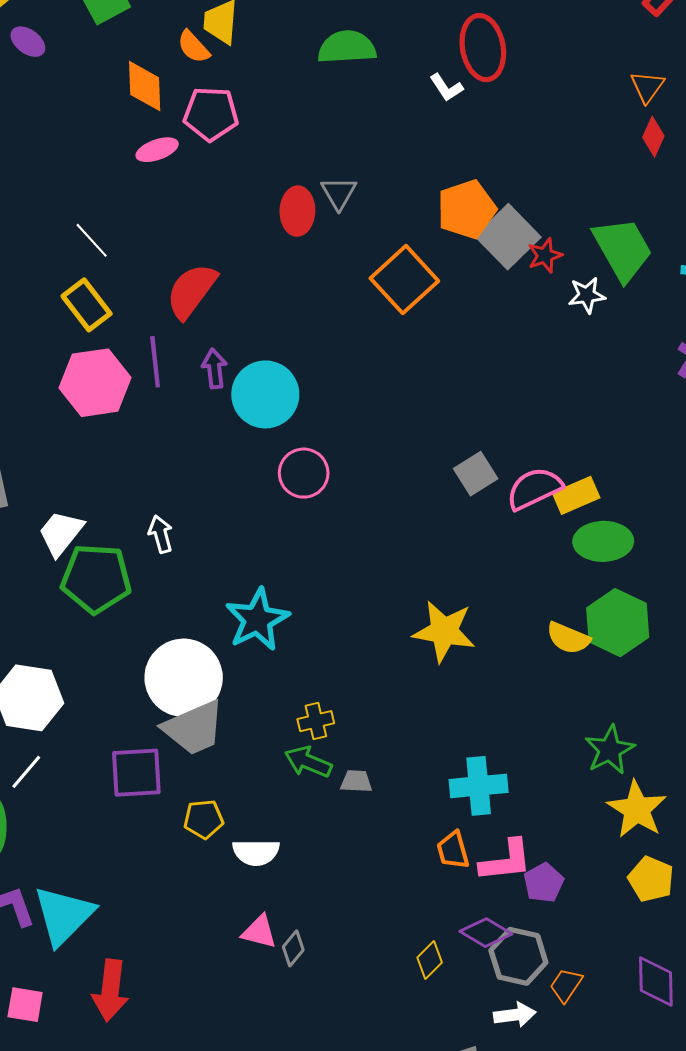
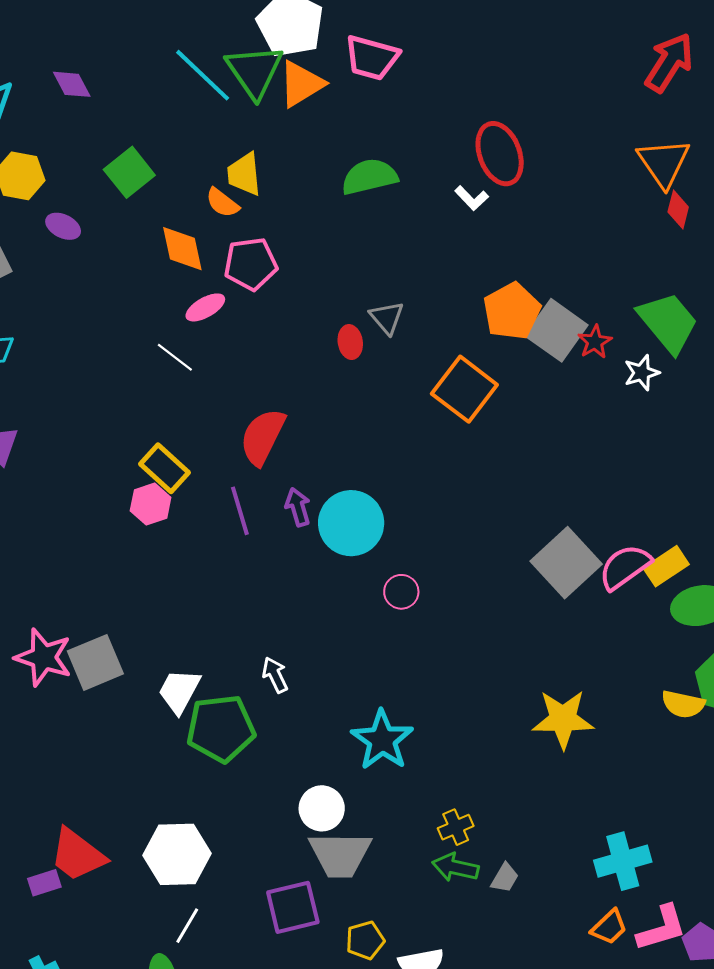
orange triangle: (647, 87) -> (664, 163), size x1.6
red ellipse: (297, 211) -> (350, 342), size x0.7
white line: (92, 240) -> (175, 357), moved
pink hexagon: (95, 383) -> (151, 504), moved, size x0.6
pink circle: (304, 473) -> (401, 592), size x0.7
gray square: (476, 474) -> (566, 563), size x1.6
white circle: (184, 678) -> (322, 808), size x0.6
gray trapezoid: (194, 728) -> (340, 855), turned 34
gray trapezoid: (356, 781) -> (505, 878), turned 128
orange trapezoid: (453, 850) -> (609, 927), turned -108

